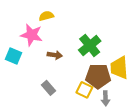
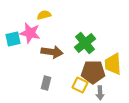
brown arrow: (55, 55) -> (52, 52), size x1.5
cyan square: (14, 56) -> (13, 39), moved, turned -35
gray rectangle: (48, 88) -> (46, 83), turned 56

